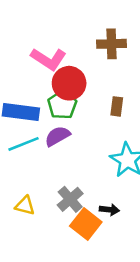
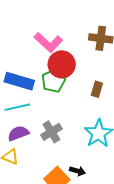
purple semicircle: (57, 136) -> (18, 133), moved
gray cross: (70, 199) -> (51, 132), moved

